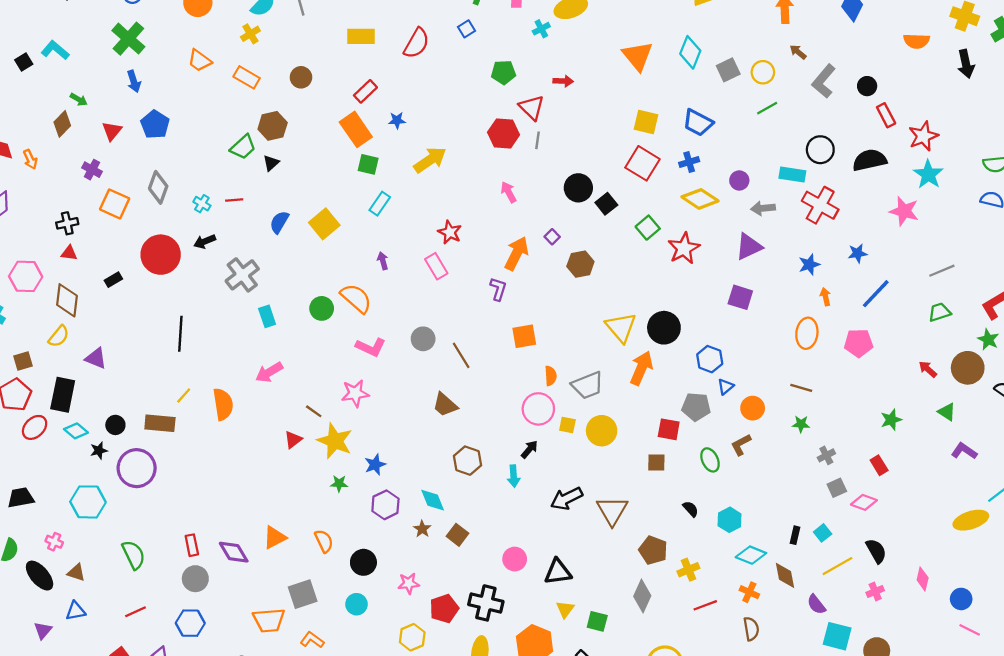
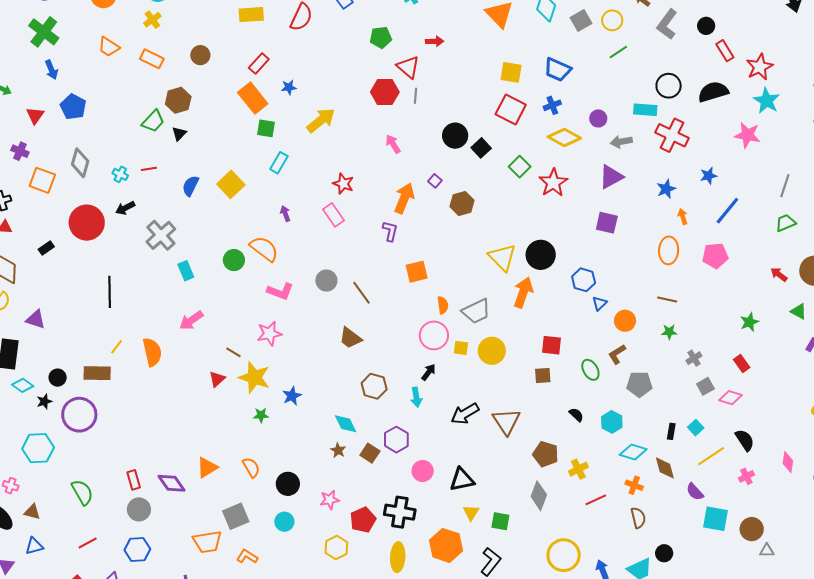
gray line: (942, 271) -> (785, 186), turned -45
gray pentagon: (696, 407) -> (639, 384), moved
purple hexagon: (385, 505) -> (396, 440), moved

